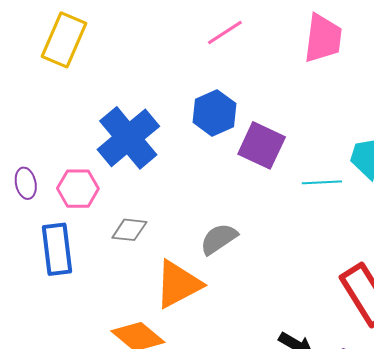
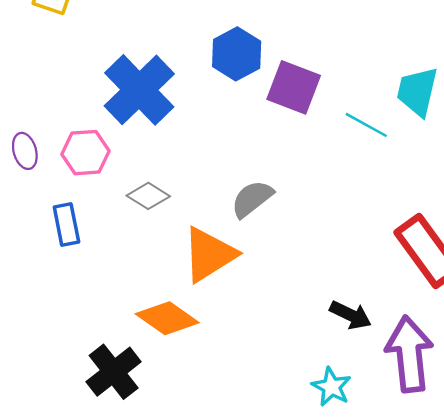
cyan line: (322, 182) -> (366, 125), turned 36
gray diamond: (129, 230) -> (148, 196), turned 30
blue rectangle: (57, 249) -> (66, 224), size x0.7

